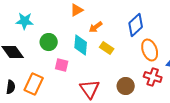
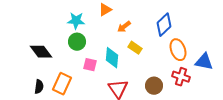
cyan star: (25, 21) -> (76, 21), moved
cyan diamond: (81, 45) -> (112, 58), moved

